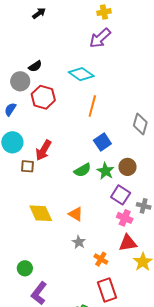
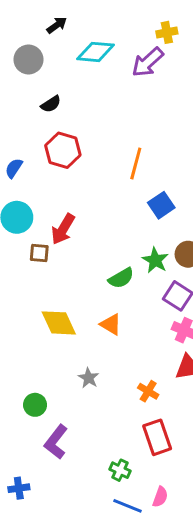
yellow cross: (104, 12) -> (167, 32), moved
cyan diamond: (81, 74) -> (95, 52), moved, turned -30
gray circle: (20, 81) -> (28, 59), moved
blue square: (102, 142) -> (161, 205), moved
green semicircle: (83, 170) -> (121, 278), moved
gray star: (79, 242) -> (89, 378), moved

